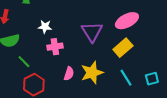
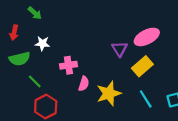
white star: (45, 27) -> (42, 43), moved
purple triangle: (92, 32) -> (120, 49), moved, size x0.7
pink semicircle: (69, 74) -> (84, 84), moved

